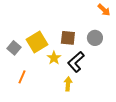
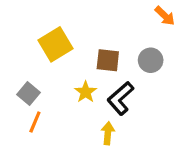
yellow square: (37, 42) -> (55, 44), moved
gray square: (14, 48) -> (29, 94), moved

